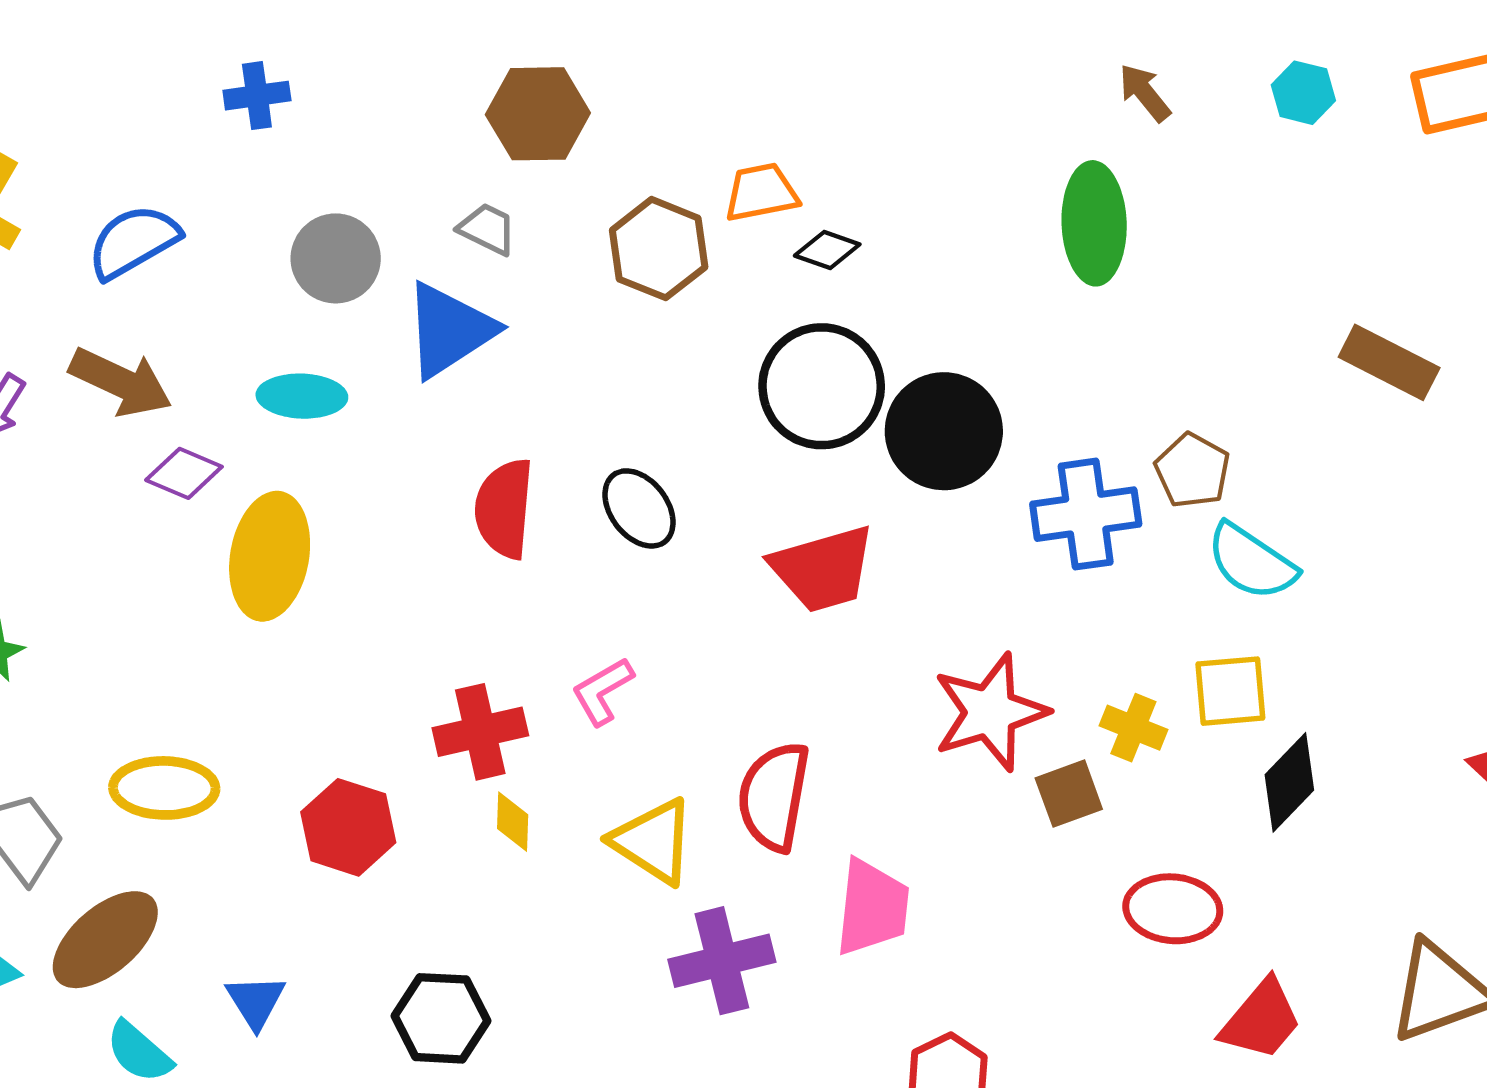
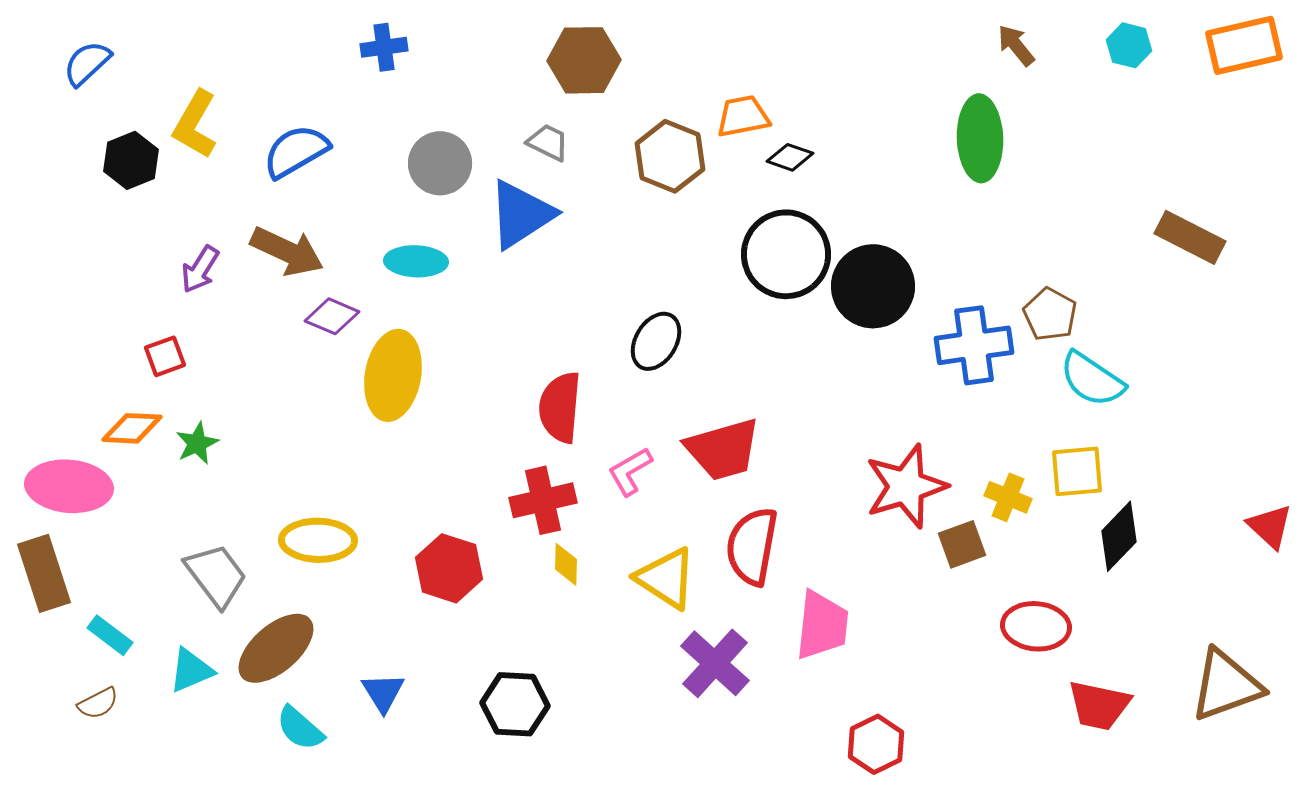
red semicircle: (504, 508) -> (560, 407), moved
black ellipse: (639, 508) -> (656, 341), turned 68
red trapezoid: (823, 569) -> (723, 449), moved
purple cross: (722, 961) -> (715, 663), turned -34
red trapezoid: (1261, 1020) -> (1099, 705), turned 62

